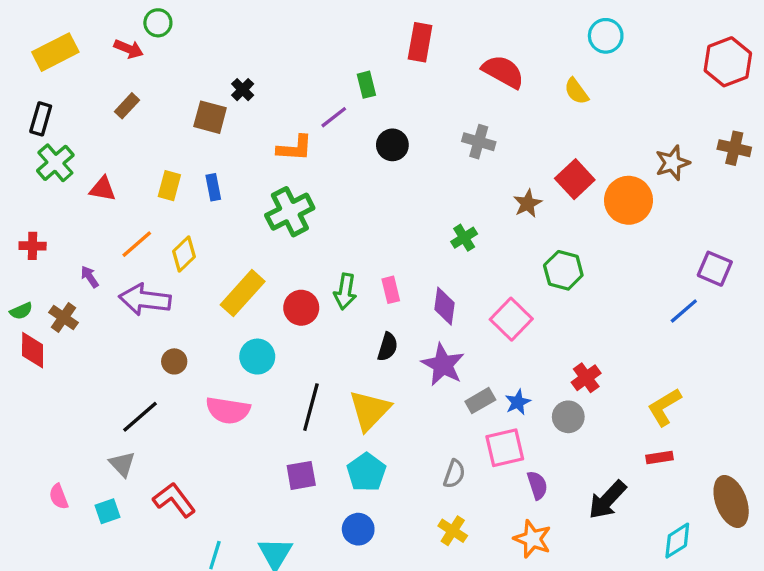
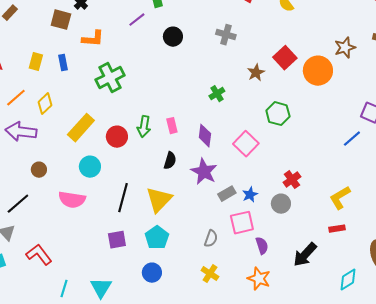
orange L-shape: (295, 148) -> (93, 39), moved

